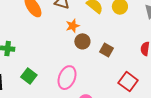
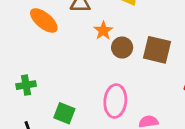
brown square: (106, 50) -> (157, 50), size x1.5

